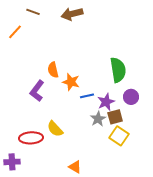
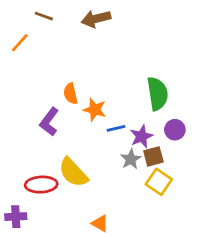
yellow semicircle: (55, 129) -> (73, 172), size x1.4

